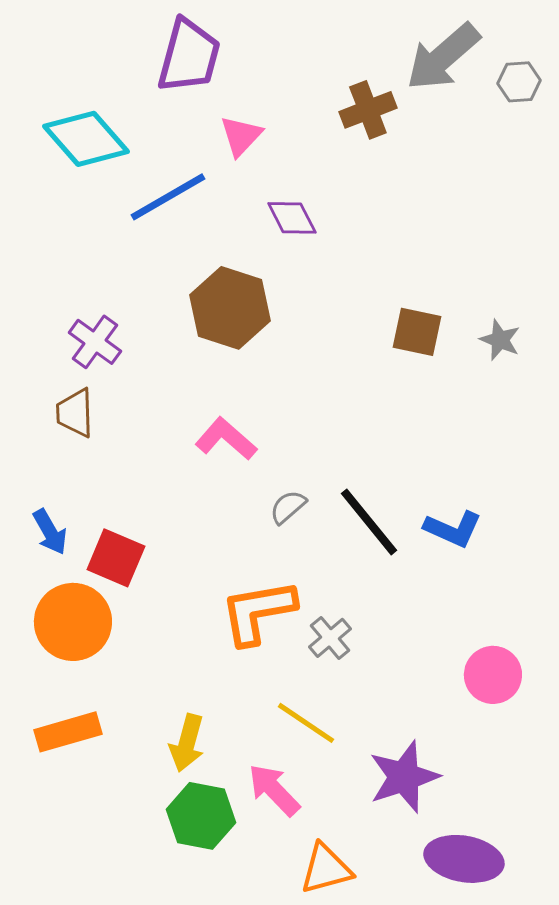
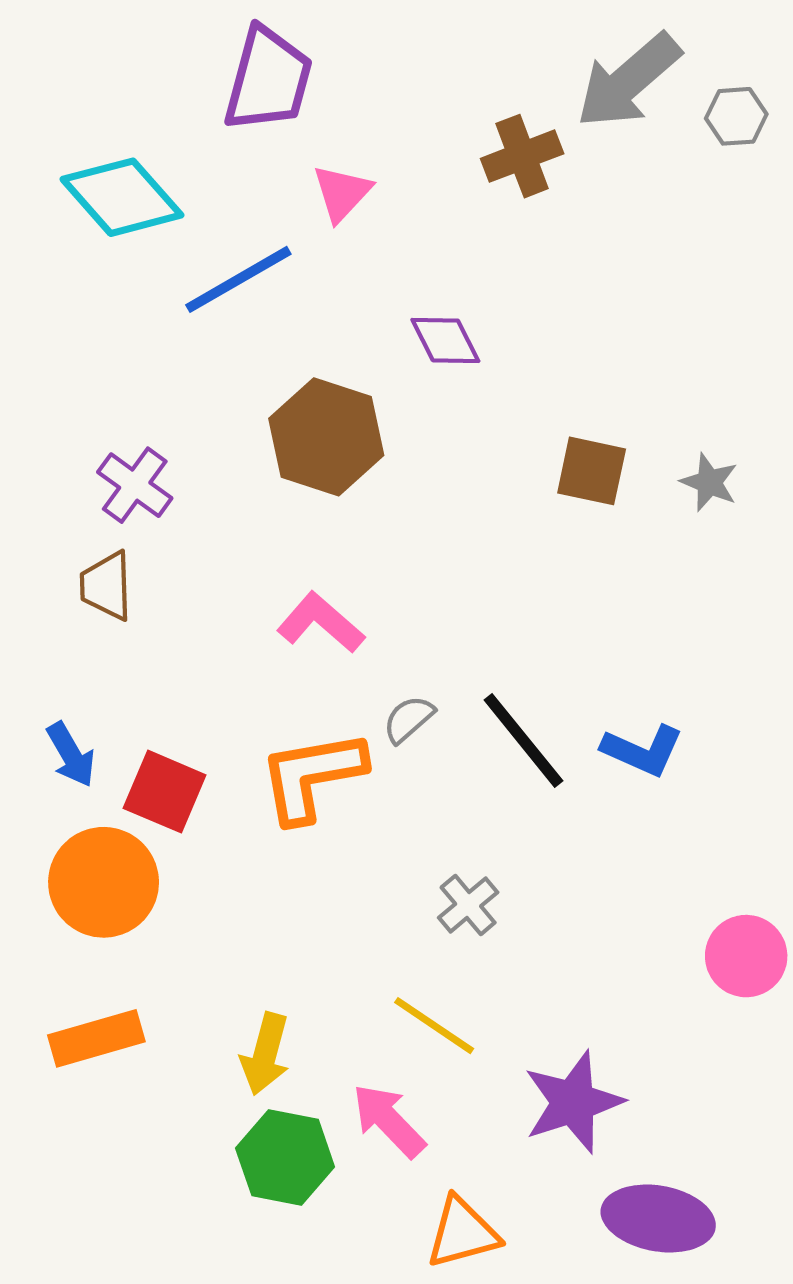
purple diamond: (292, 218) -> (445, 340), moved
orange L-shape: (258, 612) -> (312, 776), moved
pink circle: (493, 675) -> (746, 956), moved

